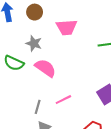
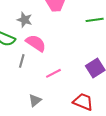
gray line: (38, 107) -> (22, 61), moved

